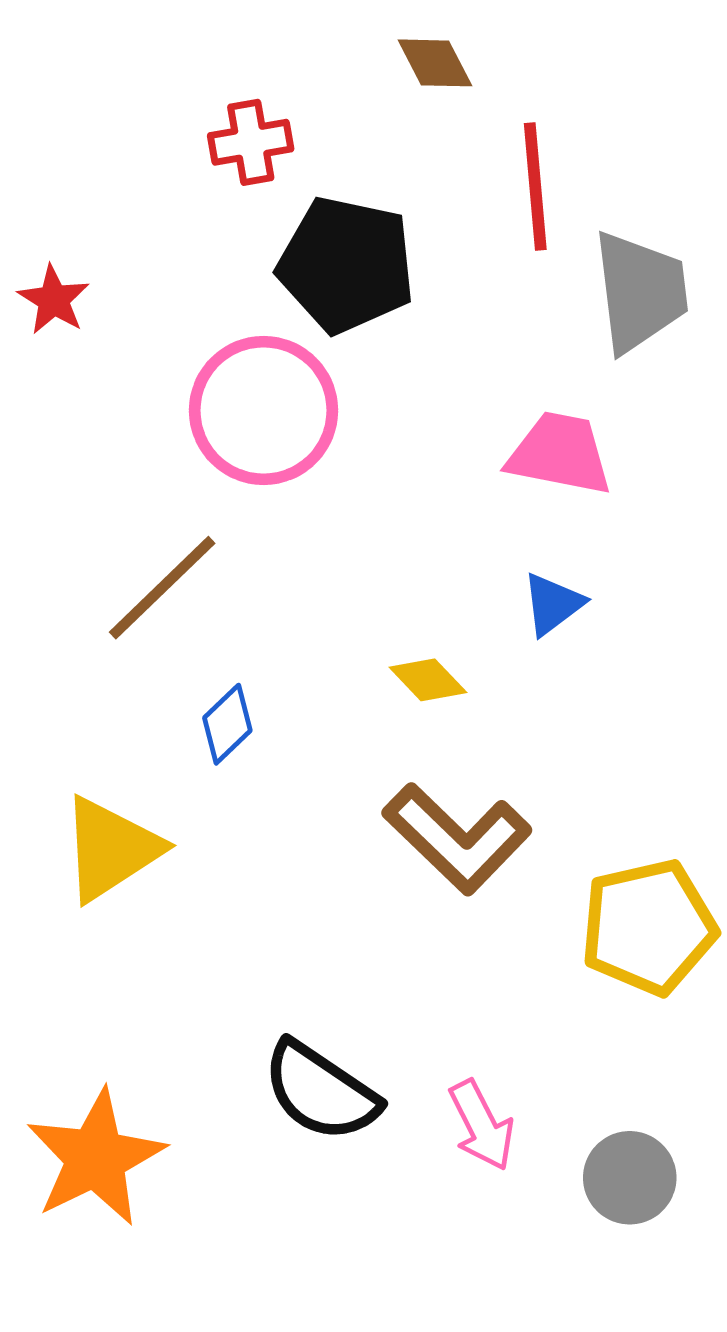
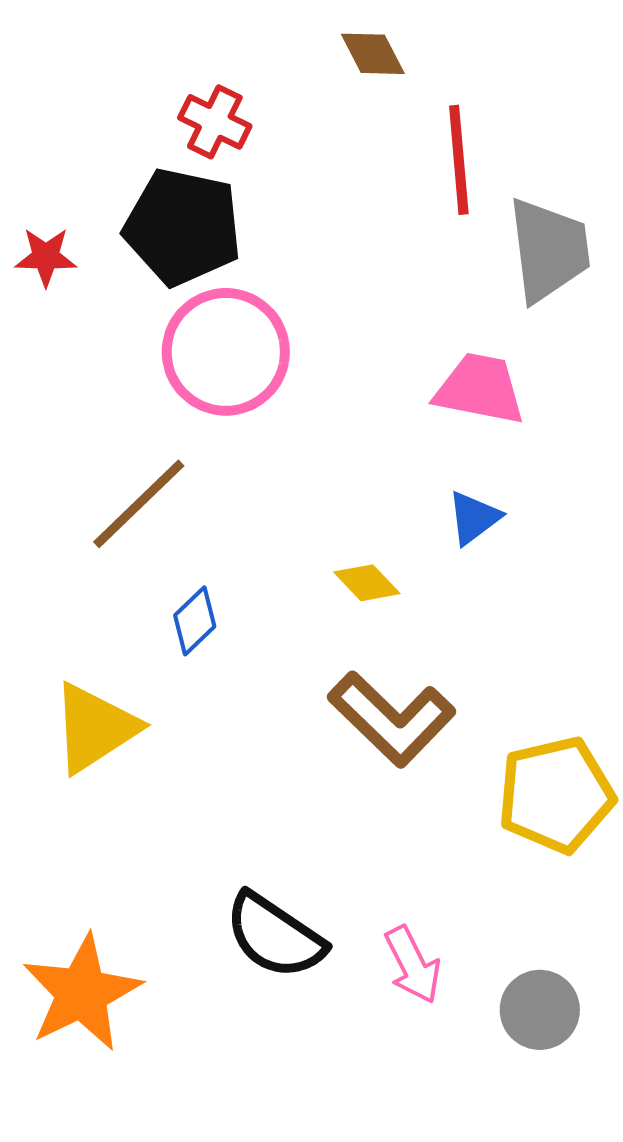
red cross: (251, 142) -> (215, 122), turned 36
black pentagon: (346, 265) -> (183, 227), moved
red star: (54, 300) -> (46, 257), turned -30

